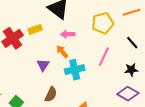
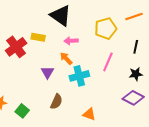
yellow rectangle: (35, 29) -> (38, 37), turned 32
black line: (132, 43) -> (136, 47), turned 56

